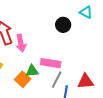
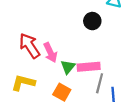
green triangle: (32, 71) -> (68, 67), moved, turned -32

